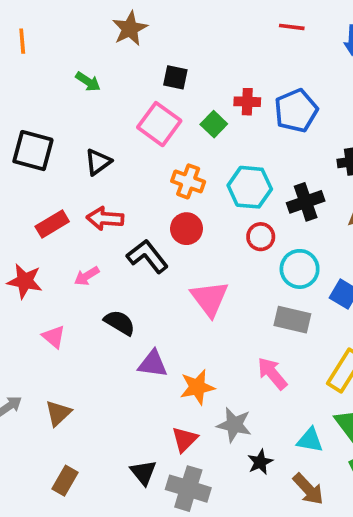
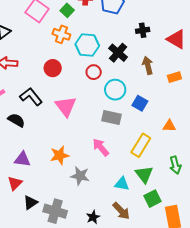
orange cross: (188, 181) -> (61, 34), moved
black cross: (306, 202) -> (118, 53), turned -30
black L-shape: (147, 256) -> (31, 97), moved
purple triangle: (153, 364) -> (22, 159), moved
red triangle: (185, 439) -> (15, 183), moved
black star: (260, 462) -> (93, 217), moved
black triangle: (143, 472) -> (30, 203), turned 35

